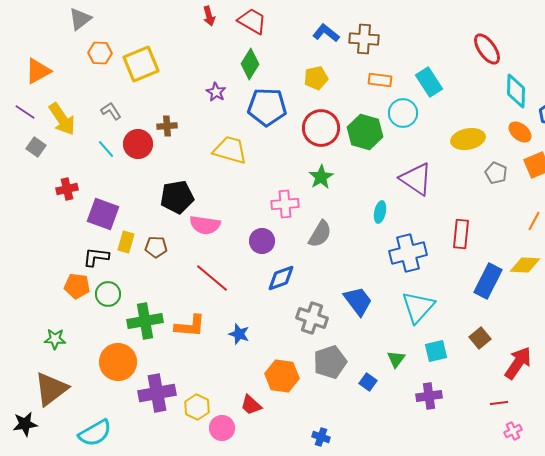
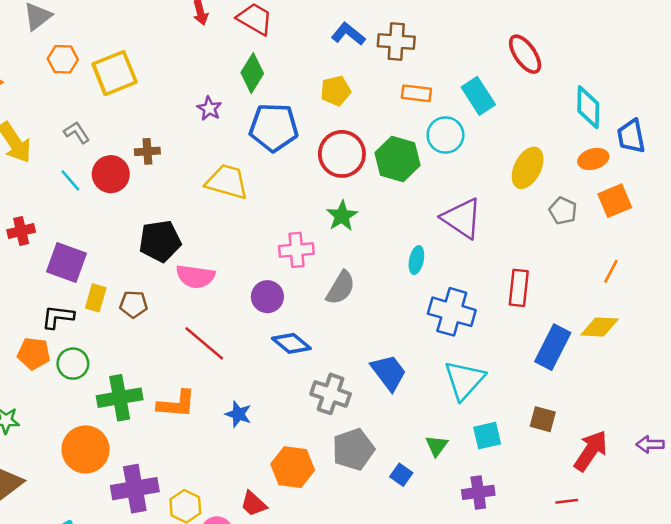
red ellipse: (487, 49) -> (525, 54), moved
orange ellipse: (520, 132) -> (593, 159), turned -55
yellow ellipse: (468, 139) -> (528, 168), turned -52
blue cross: (408, 253) -> (452, 312), turned 30
blue diamond: (281, 278) -> (291, 343), turned 60
brown square: (480, 338) -> (543, 419), turned -35

